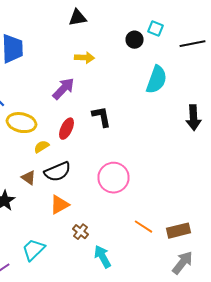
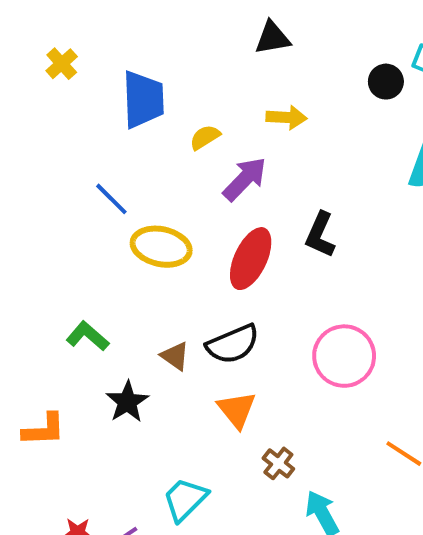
black L-shape: (102, 117) -> (320, 235), turned -145
red ellipse: (66, 129) -> (251, 259), size x1.4
yellow semicircle: (42, 147) -> (205, 137), moved
orange triangle: (60, 205) -> (237, 410), turned -40

